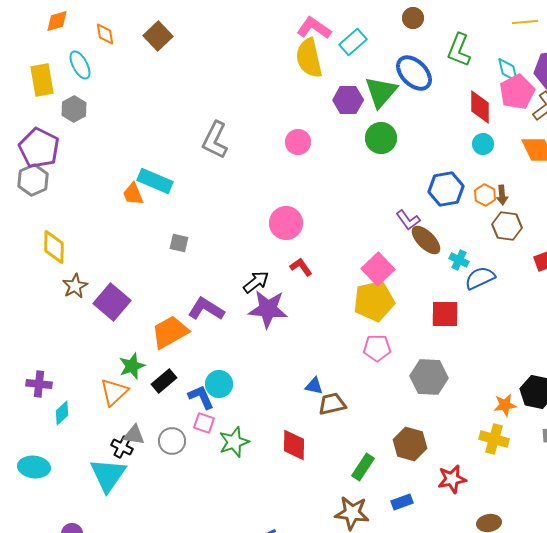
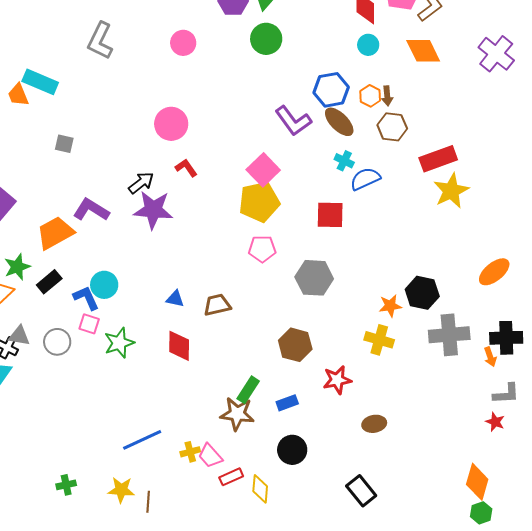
purple L-shape: (408, 220) -> (293, 121), size x1.5
brown ellipse: (426, 240) -> (339, 122), moved
blue triangle: (314, 386) -> (175, 299), moved
green rectangle: (363, 467) -> (248, 390), moved

